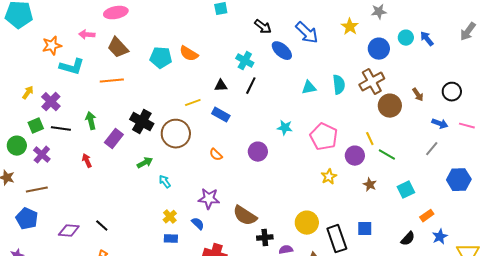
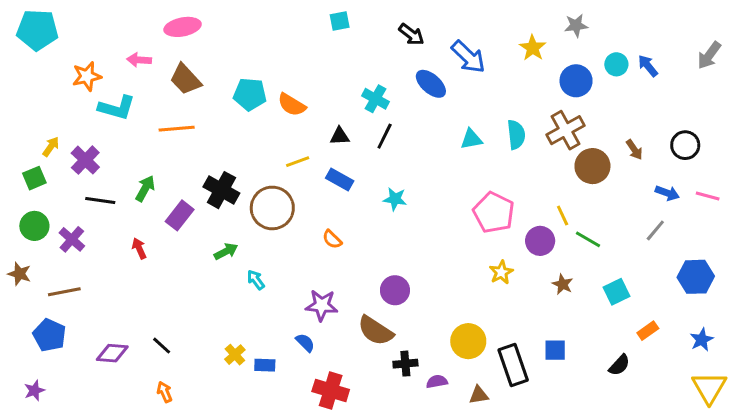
black arrow: (263, 27) -> (411, 34), moved
orange semicircle: (189, 54) -> (292, 105), moved
green arrow: (91, 121) -> (145, 189), turned 42
green square: (36, 126) -> (34, 178), moved
cyan star: (285, 128) -> (395, 199), moved
purple circle: (258, 152) -> (395, 290), moved
yellow cross: (170, 217) -> (235, 355), moved
blue star: (440, 237) -> (702, 340), moved

